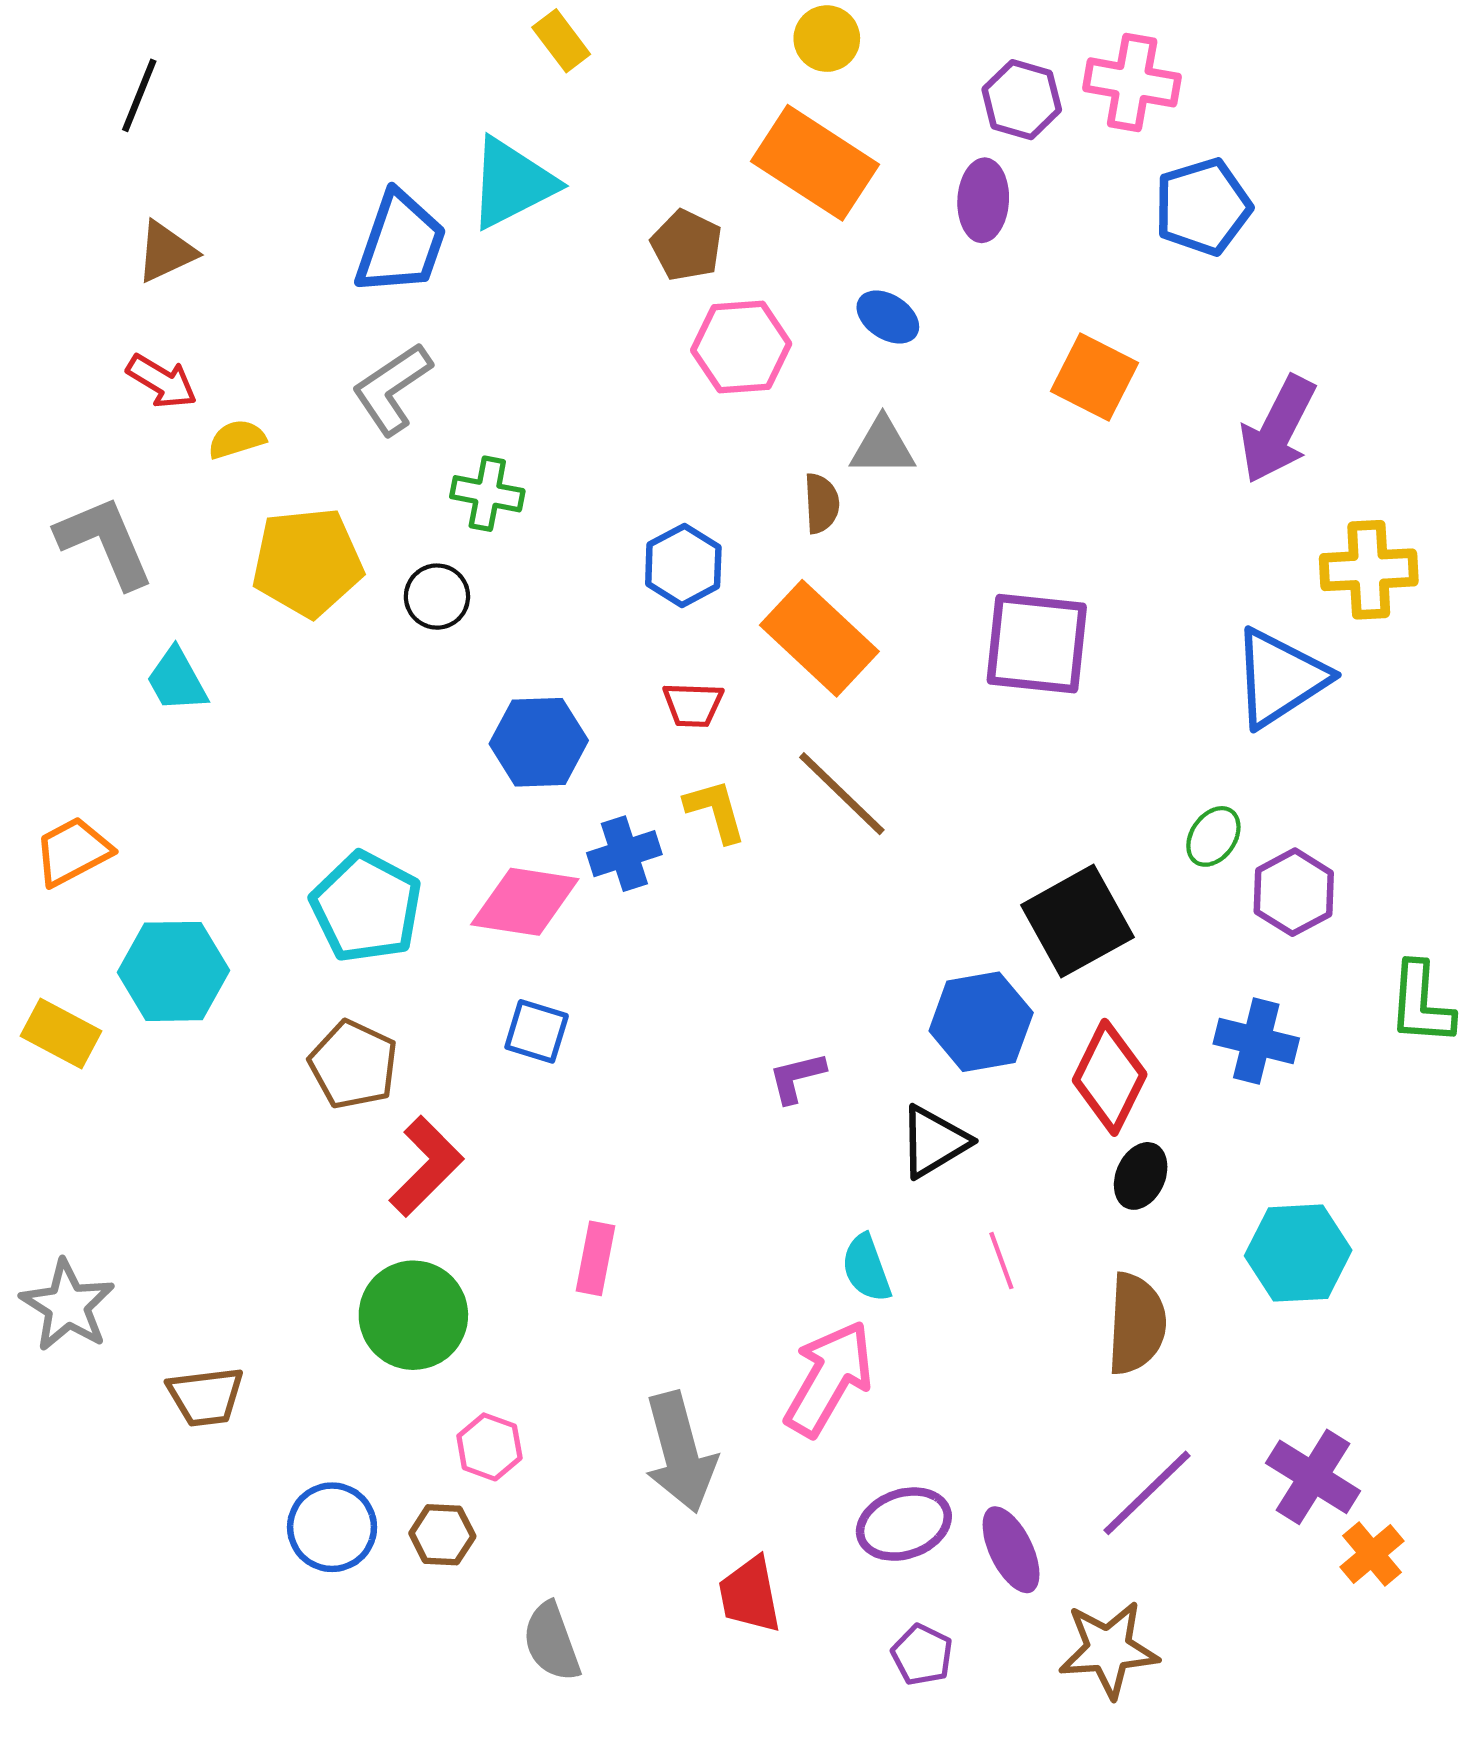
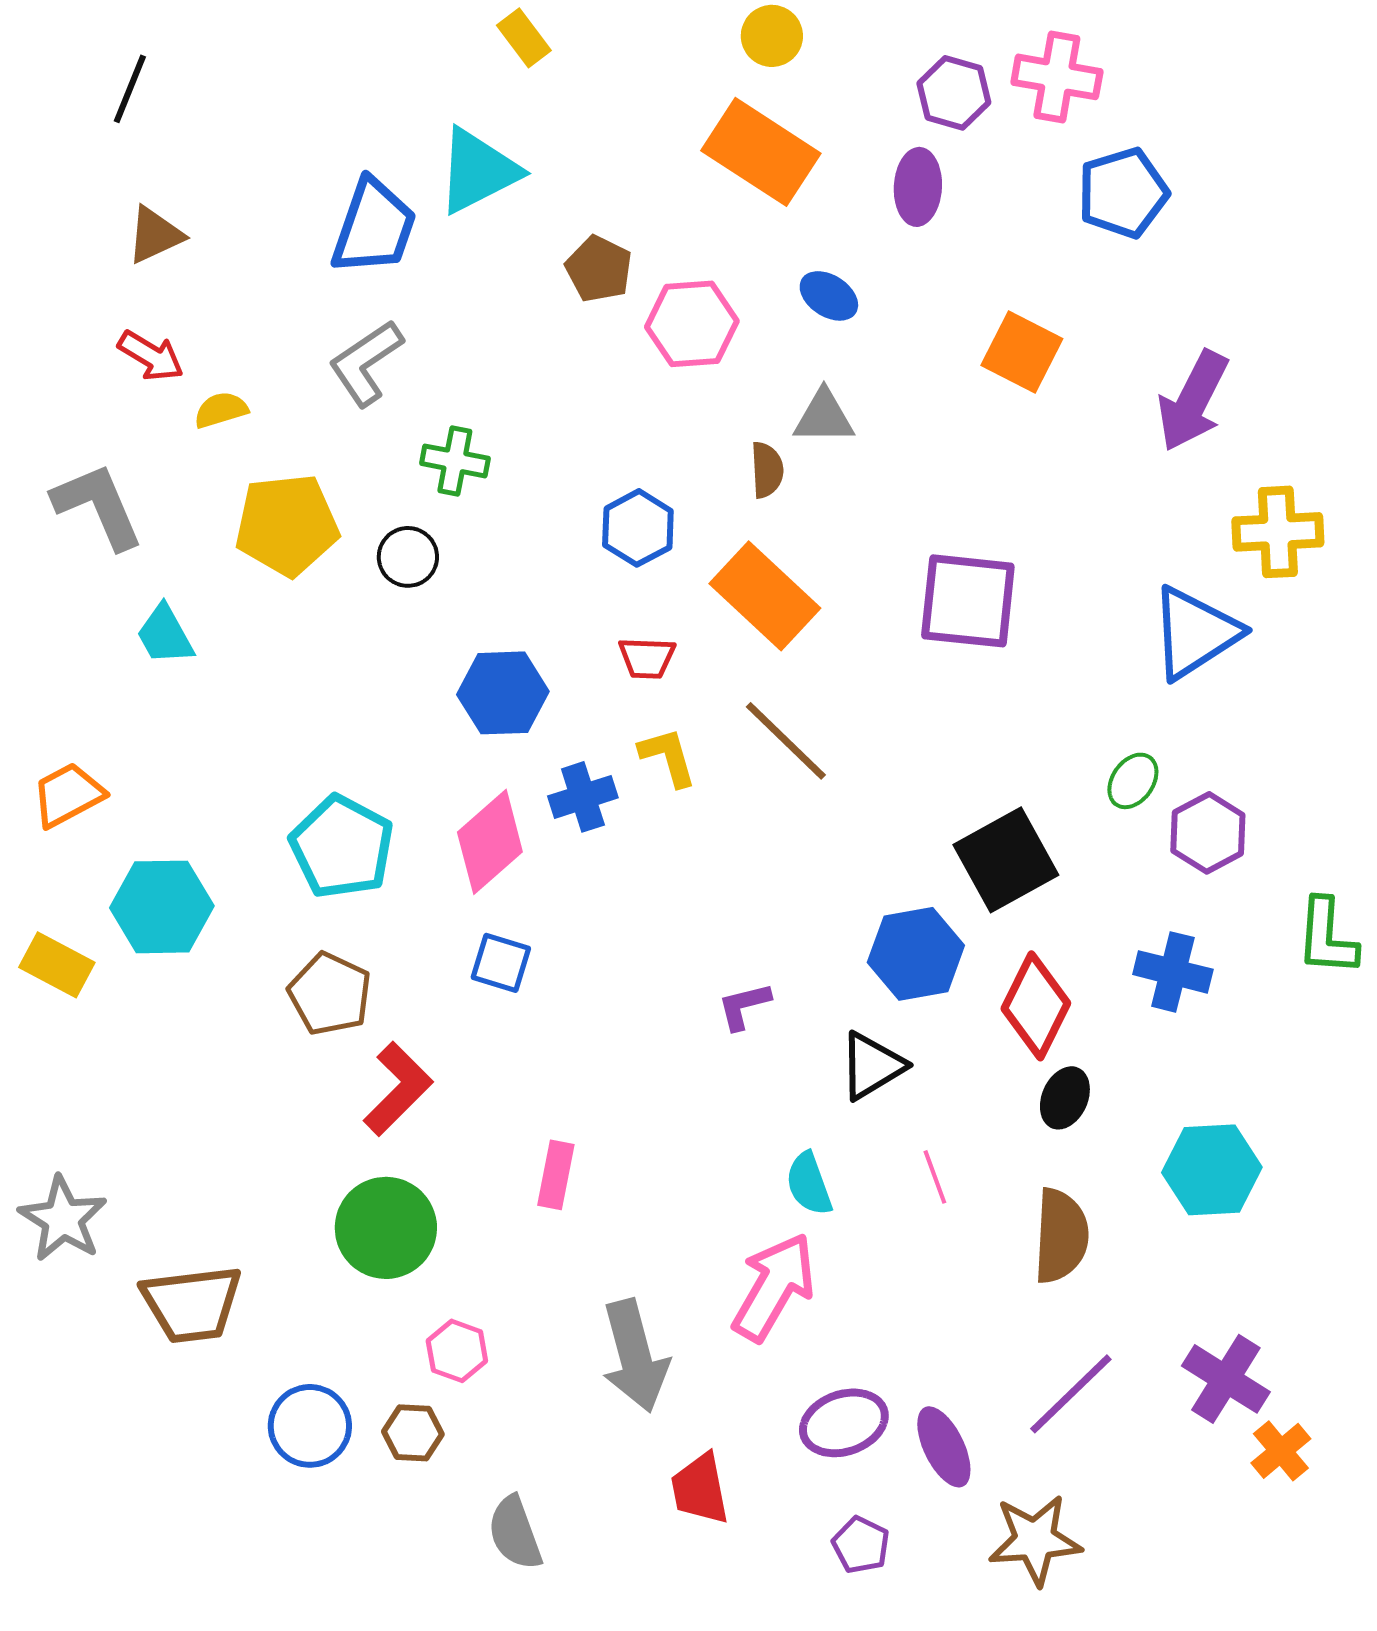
brown pentagon: (687, 245) -> (599, 269), moved
pink diamond: (525, 902) -> (490, 842), turned -50
brown trapezoid: (206, 1397) -> (192, 1304), size x1.4

